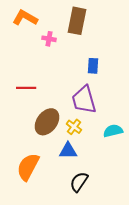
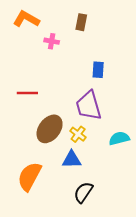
brown rectangle: (77, 21) -> (81, 22), size x0.6

